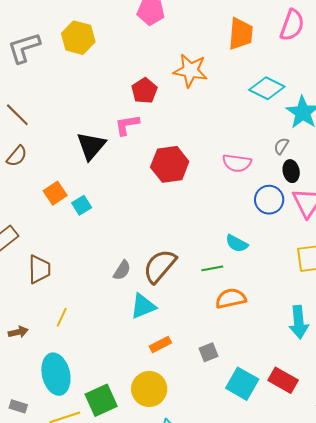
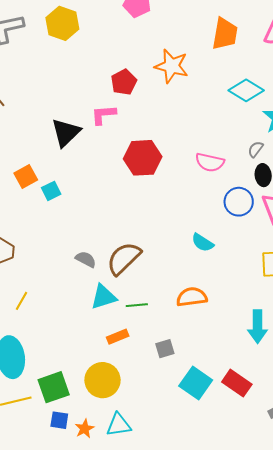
green line: (212, 268) -> (137, 305), moved
gray semicircle: (122, 270) -> (86, 259), turned -100

